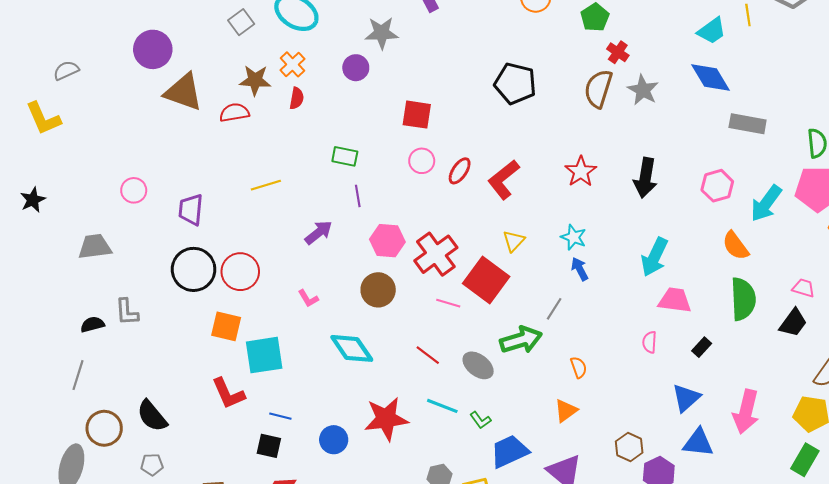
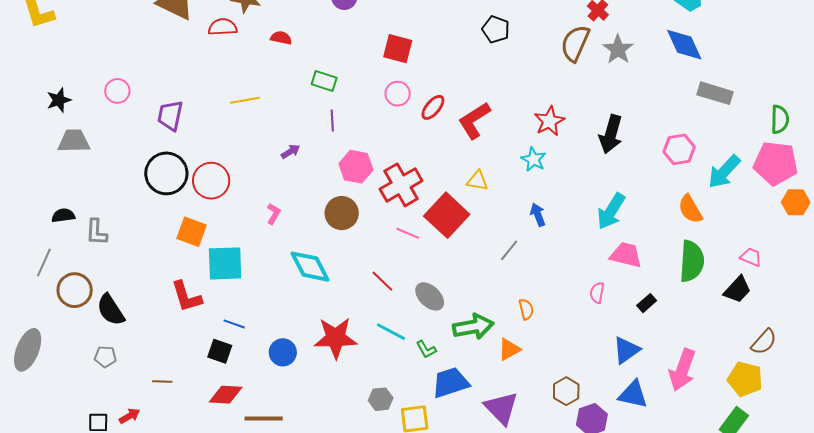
black pentagon: (515, 84) -> (496, 29), size x0.7
red semicircle: (297, 98) -> (281, 38), moved, turned -95
black star: (33, 200) -> (59, 100), moved
purple arrow: (319, 233) -> (291, 151), size x0.7
cyan star: (574, 237) -> (534, 159), moved
yellow triangle: (514, 241) -> (477, 181), turned 50
pink L-shape: (308, 298) -> (274, 214), turned -125
gray L-shape: (127, 312) -> (96, 232), moved
green arrow: (521, 340) -> (473, 327), moved
brown circle: (104, 428) -> (75, 290), moved

